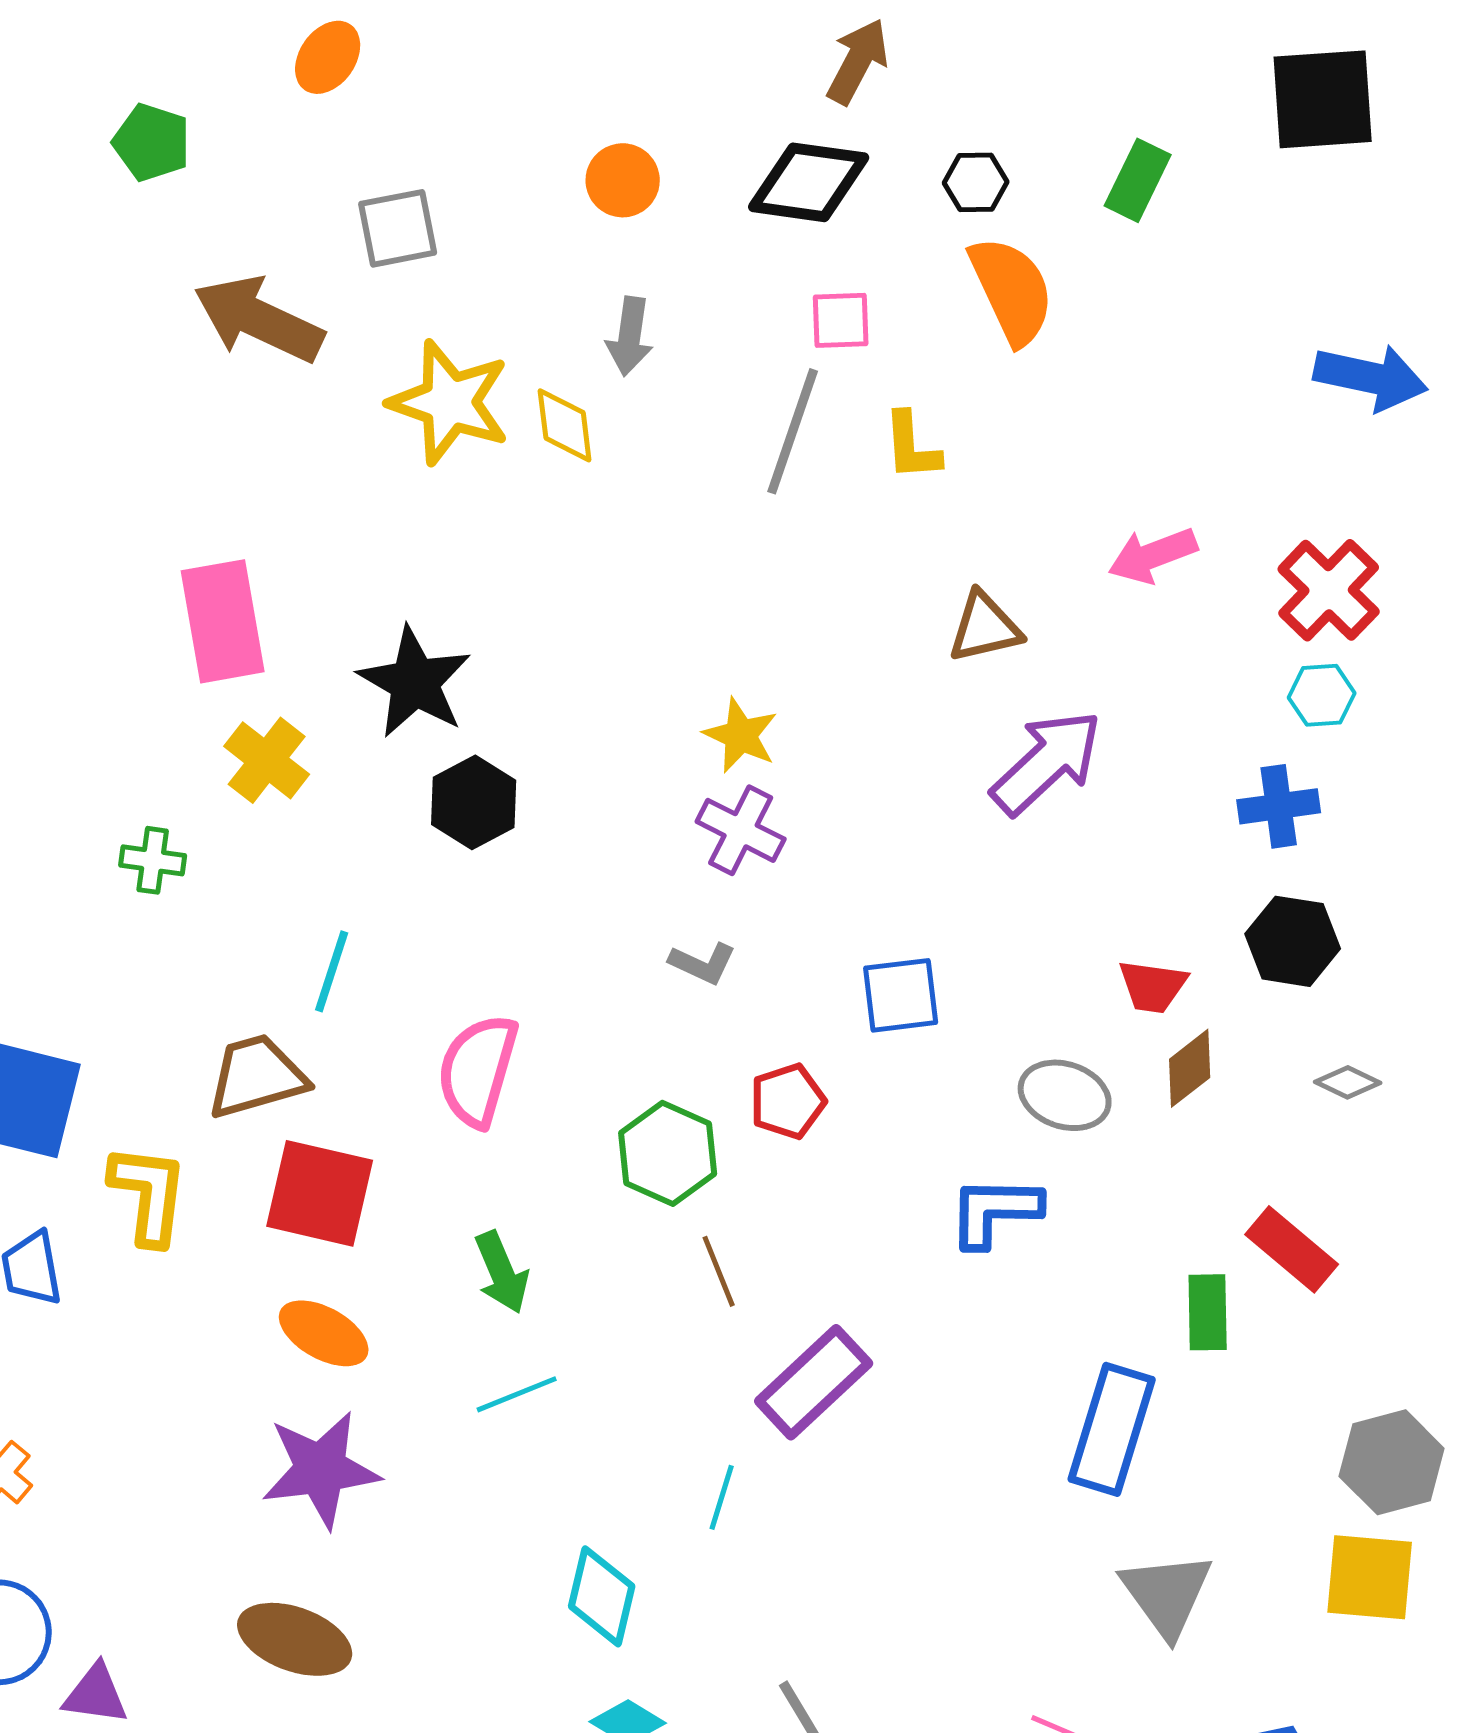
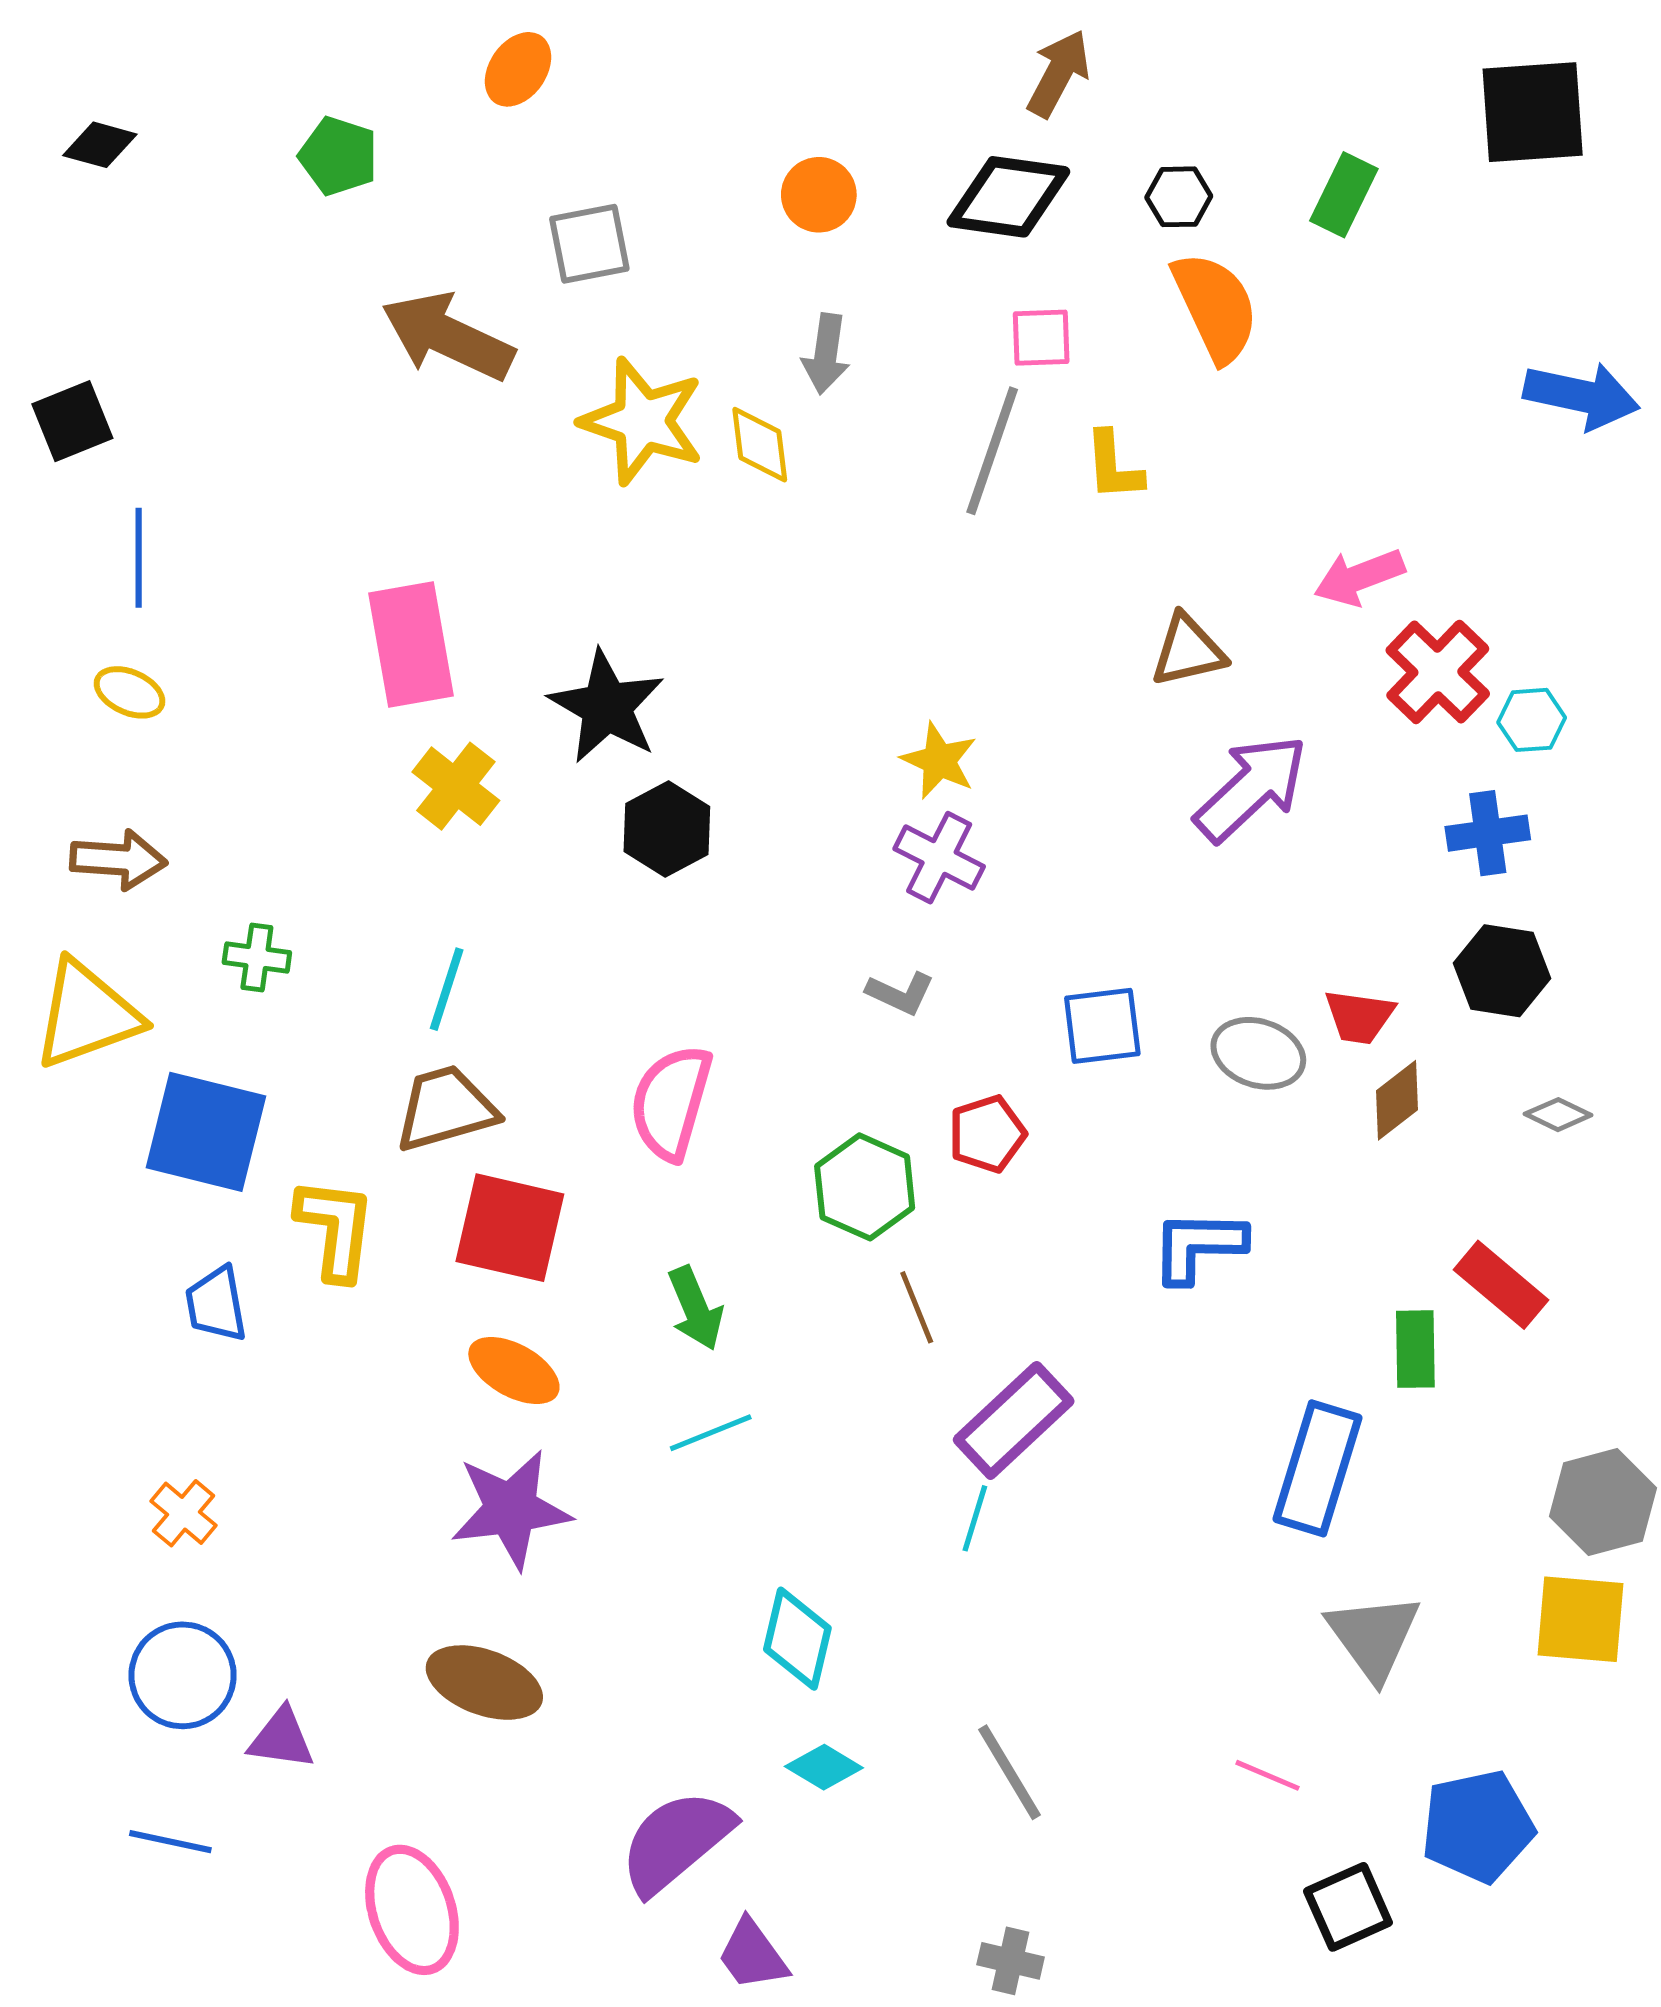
red cross: (1329, 590) -> (1438, 672), moved
green cross: (153, 860) -> (257, 958), moved
cyan line: (332, 971) -> (447, 989), moved
gray ellipse: (1065, 1095) -> (1258, 1053), moved
cyan line: (722, 1497) -> (975, 1518), moved

